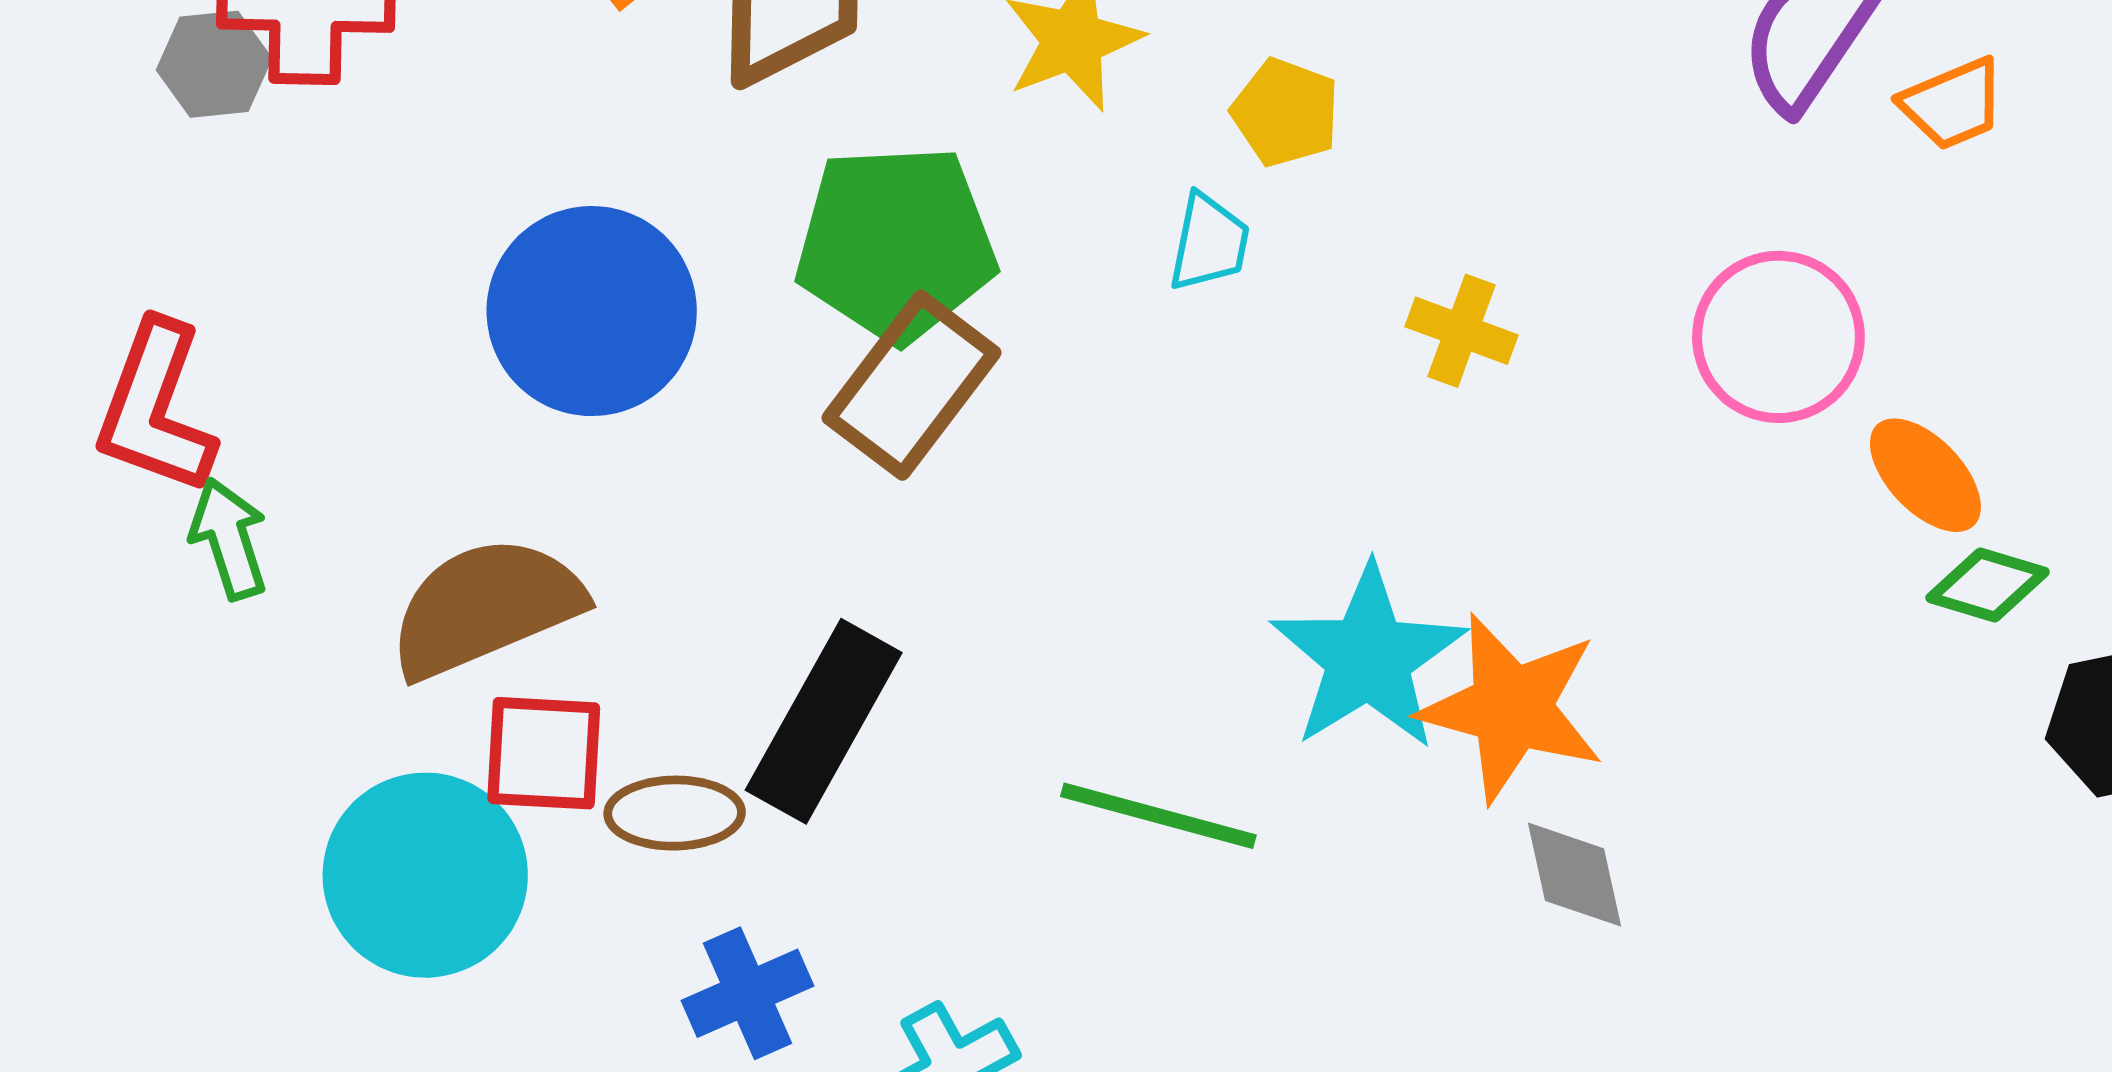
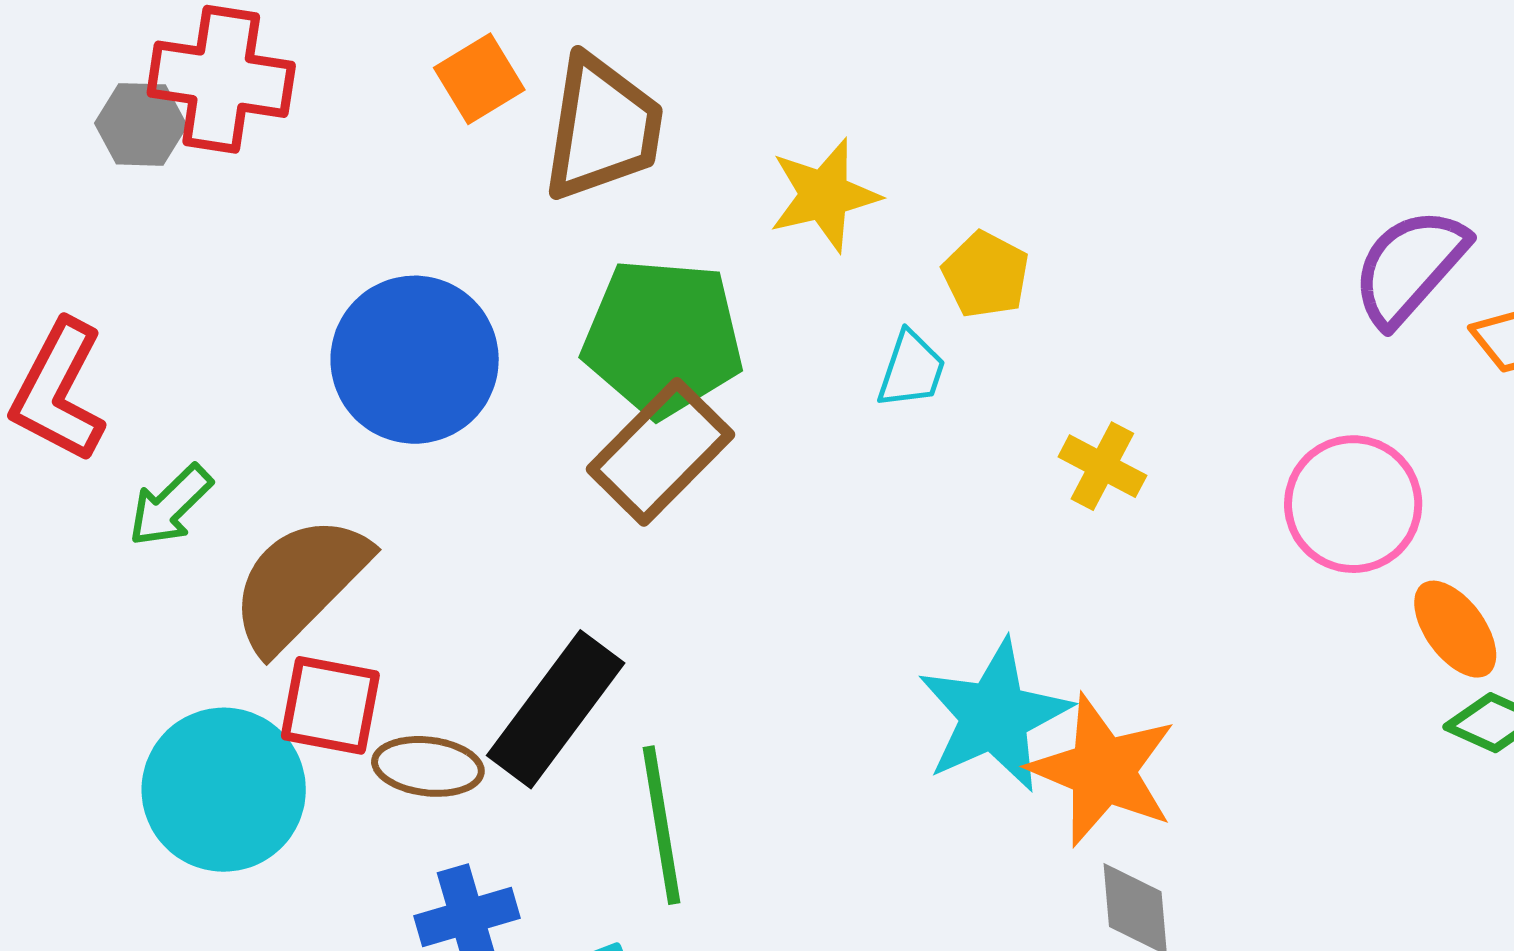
green arrow: (229, 539) -> (170, 506), moved, turned -124
brown semicircle: (486, 607) -> (299, 583), turned -30
green line: (1158, 816) -> (661, 825), moved, turned 58

